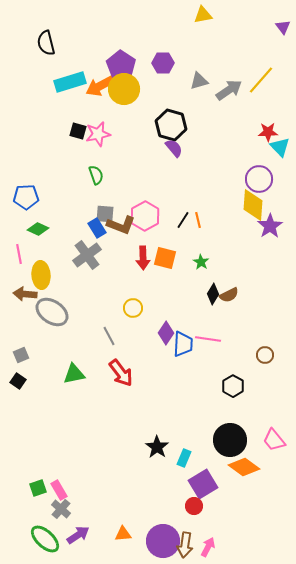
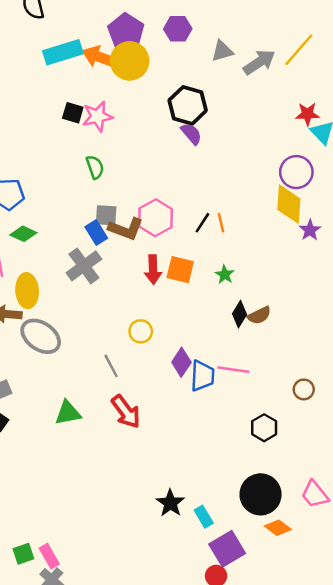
orange arrow: (100, 86) -> (100, 57), turned 48
purple star: (270, 226) -> (310, 230), size x0.7
cyan rectangle: (184, 458) -> (204, 517), turned -54
orange diamond: (244, 467) -> (278, 528), size x0.7

